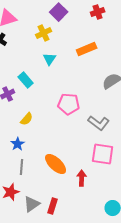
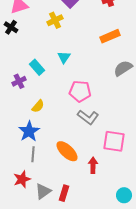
orange rectangle: (87, 49) -> (110, 36), moved
cyan triangle: (50, 59) -> (64, 57), moved
gray L-shape: (99, 123) -> (88, 117), moved
blue star: (18, 144) -> (29, 131), size x1.5

